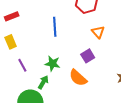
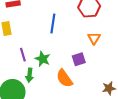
purple line: (22, 65) -> (23, 55), moved
green arrow: (43, 82) -> (30, 75), turned 144

